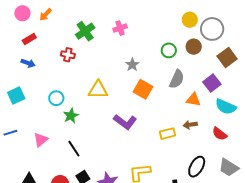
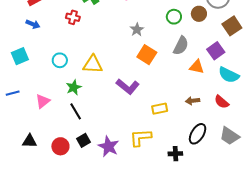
yellow triangle: (98, 90) -> (93, 64), moved
green star: (71, 116) -> (74, 87), moved
brown arrow: (190, 125) -> (193, 101), moved
yellow rectangle: (168, 134) -> (160, 109), moved

